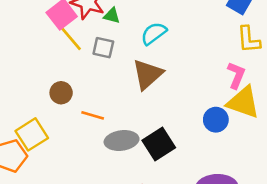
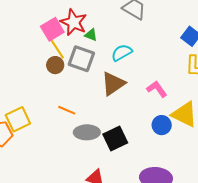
gray square: (103, 48) -> (81, 59), size x1.5
pink L-shape: (236, 75) -> (157, 89), moved, turned -65
brown circle: (61, 93) -> (55, 65), moved

